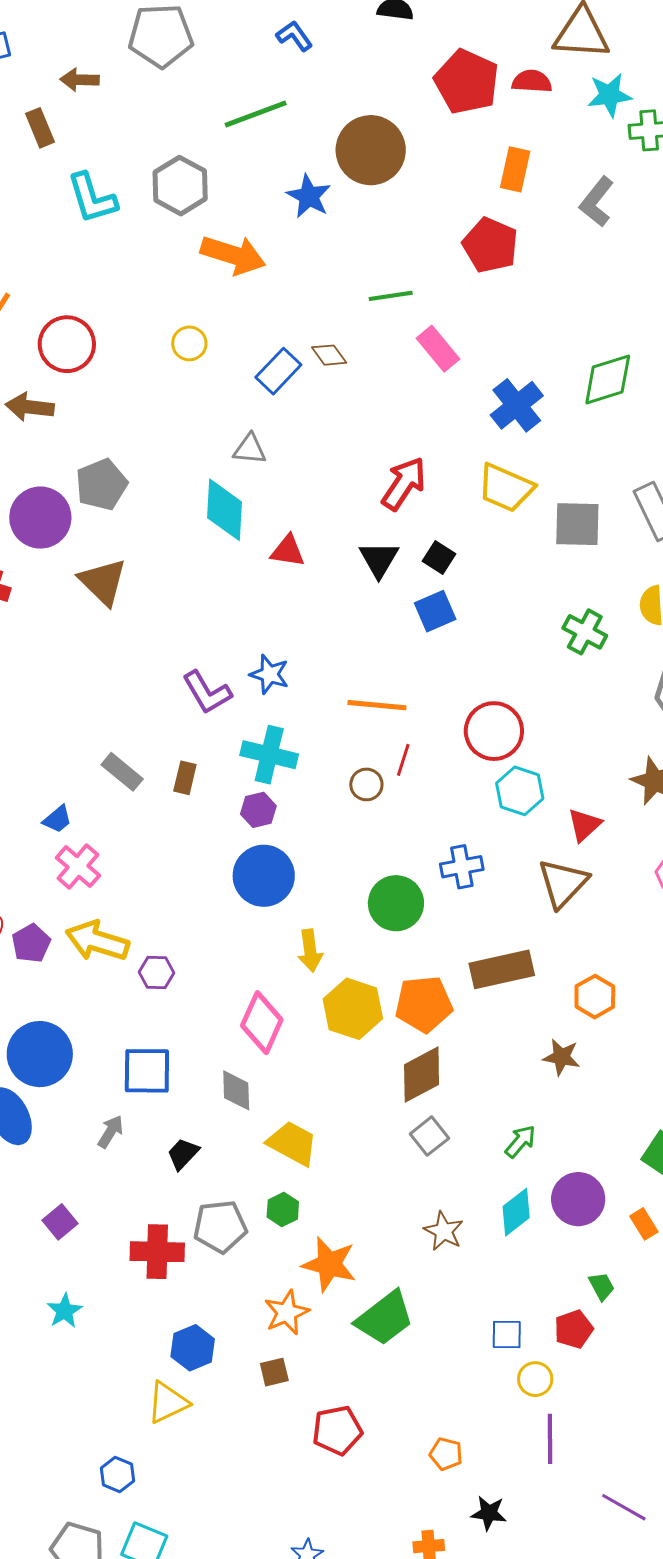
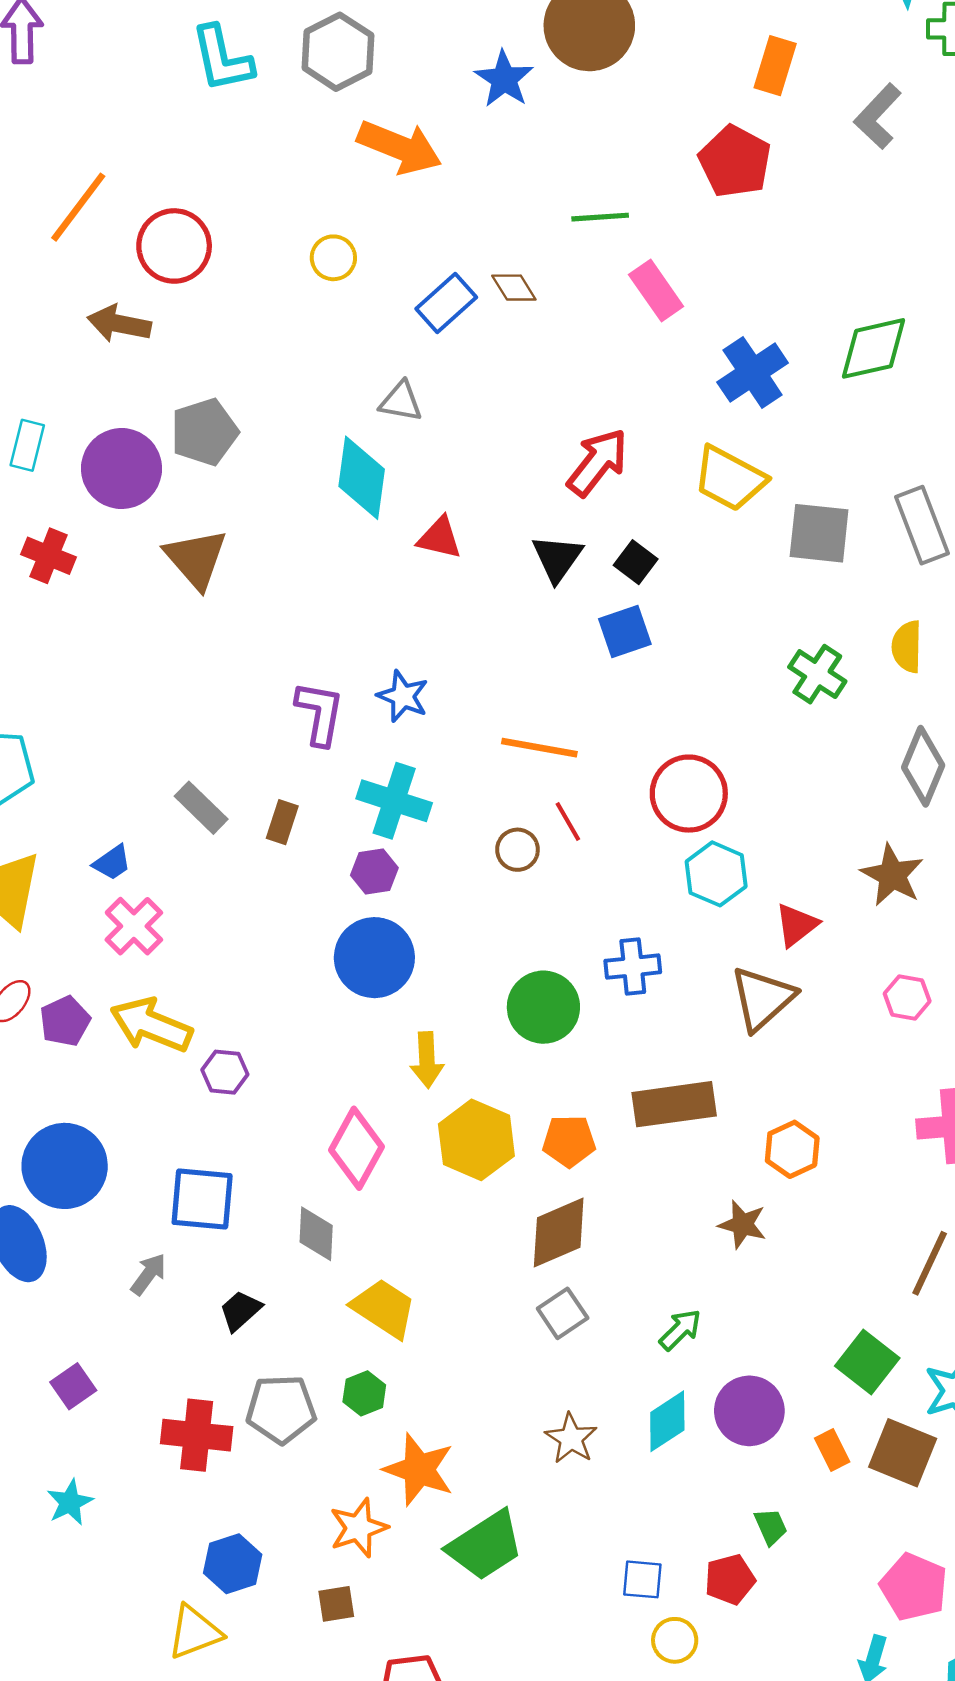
purple L-shape: (207, 692) -> (320, 713), turned -144
red line: (403, 760) -> (568, 822), turned -52
orange pentagon: (424, 1004) -> (569, 1141), size x0.7

